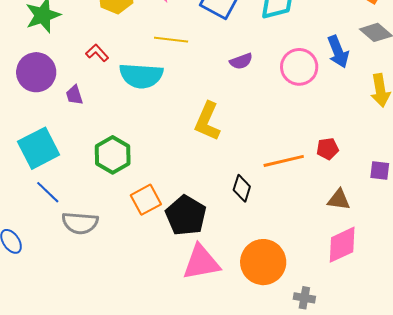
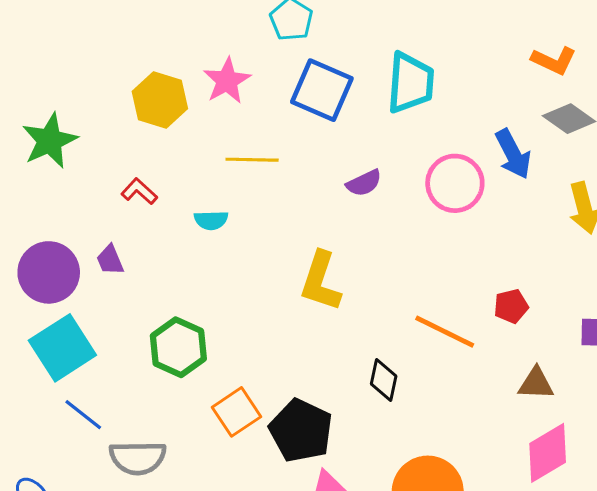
purple circle: (36, 72) -> (49, 272), moved
cyan semicircle: (141, 76) -> (211, 220), size x0.5
orange line: (284, 161) -> (445, 332), turned 45

